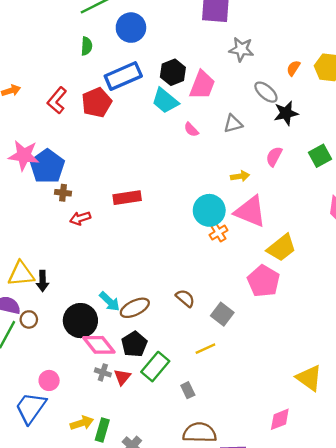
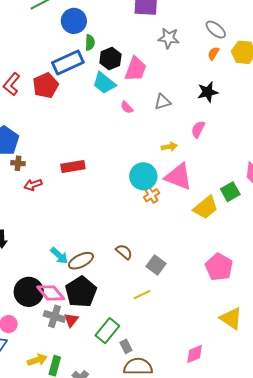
green semicircle: (87, 46) -> (90, 43), moved
gray ellipse: (266, 92) -> (216, 30), moved
green square: (320, 156) -> (230, 192), moved
pink pentagon: (264, 281) -> (219, 267), moved
black circle: (80, 321) -> (29, 292), moved
black pentagon: (134, 344) -> (81, 292), size x1.4
green rectangle: (155, 367) -> (107, 331), moved
gray cross: (103, 372) -> (54, 316), size x1.5
gray rectangle: (188, 390) -> (126, 346), moved
pink diamond: (280, 419) -> (195, 354), moved

